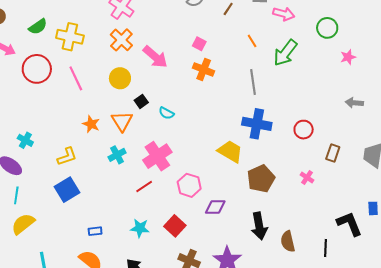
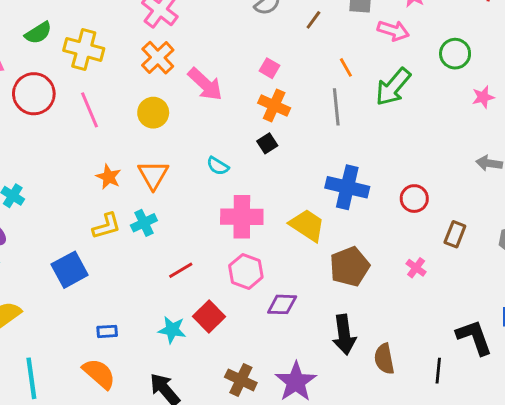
gray line: (253, 82) -> (336, 107), moved
black square: (141, 101) -> (267, 143), moved
yellow L-shape: (67, 156) -> (107, 226), moved
pink cross: (157, 156) -> (242, 217), moved, turned 32
red square: (175, 226) -> (209, 317), moved

